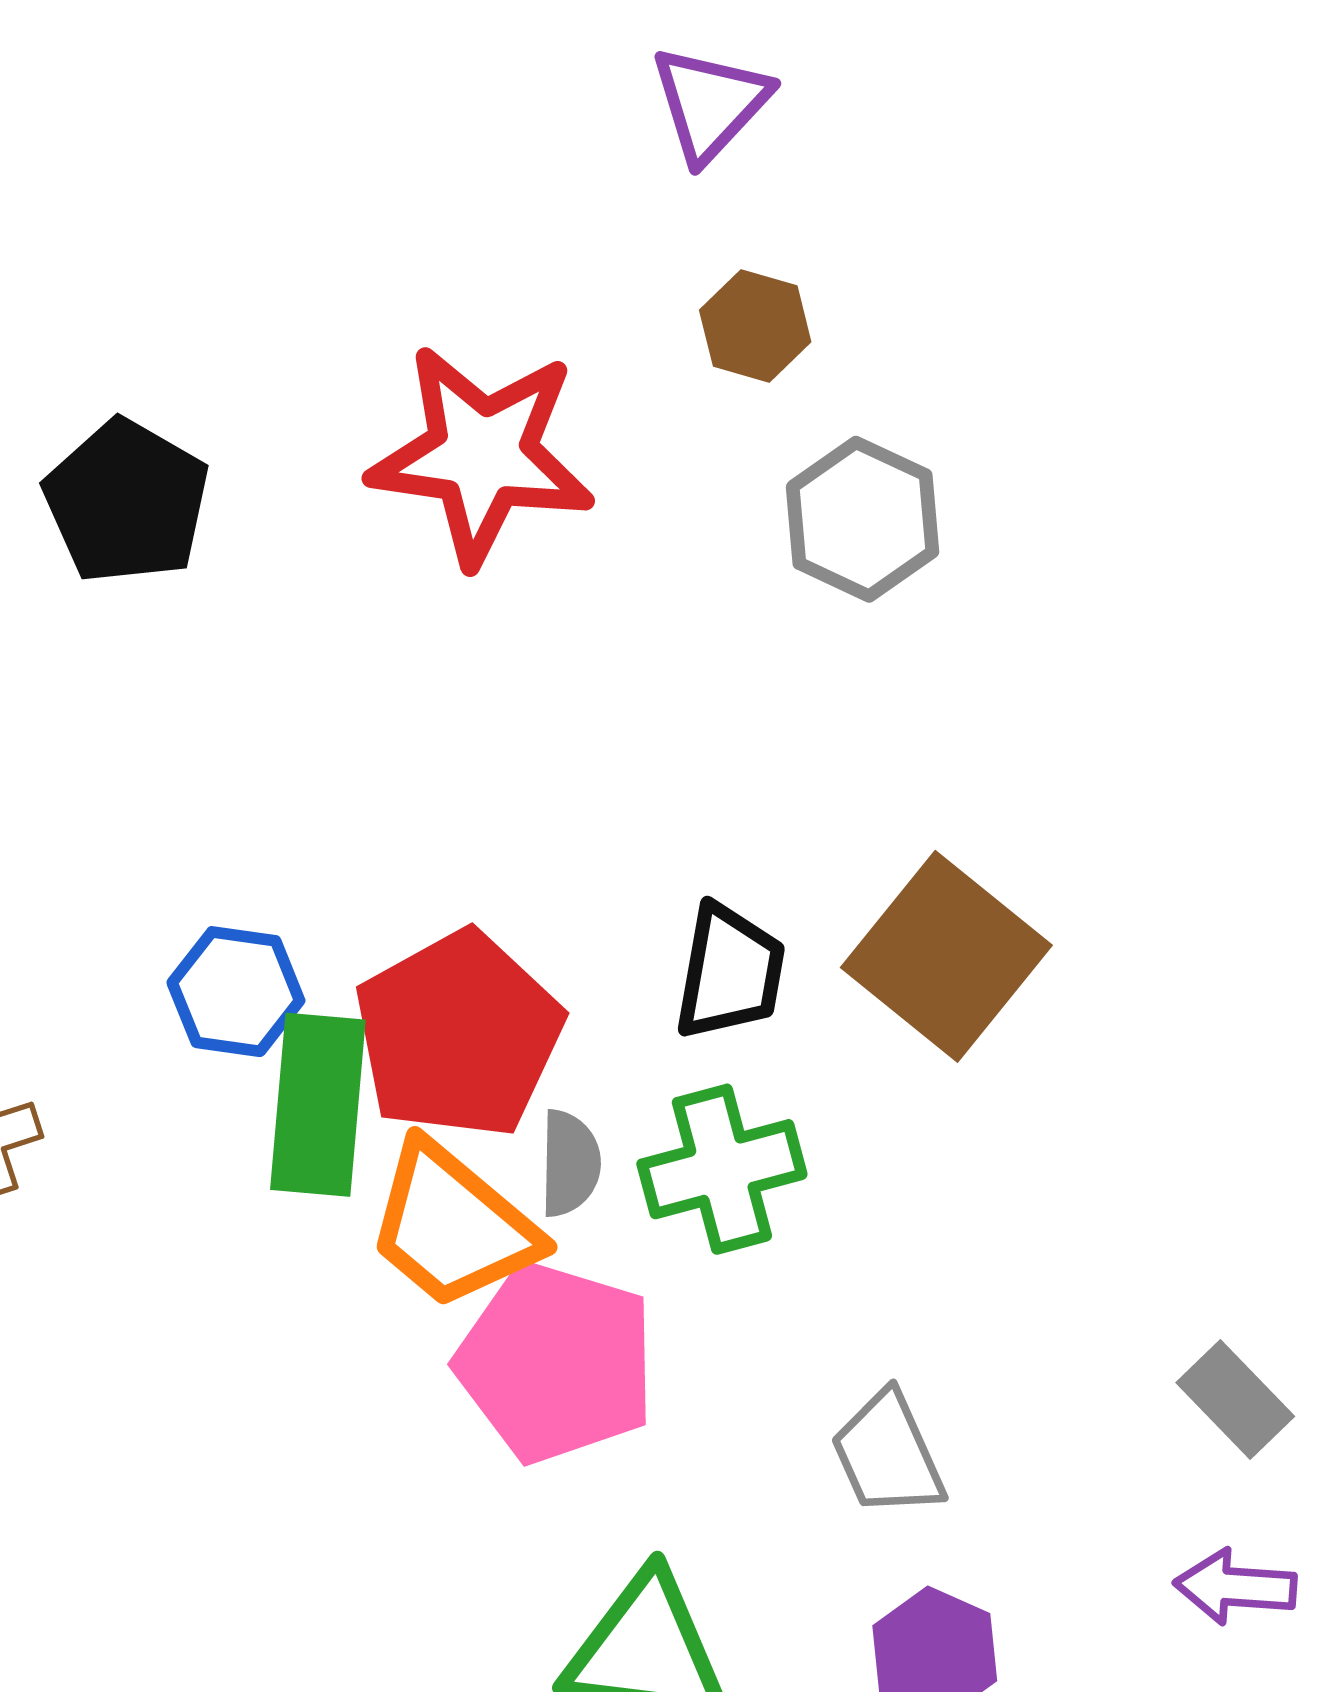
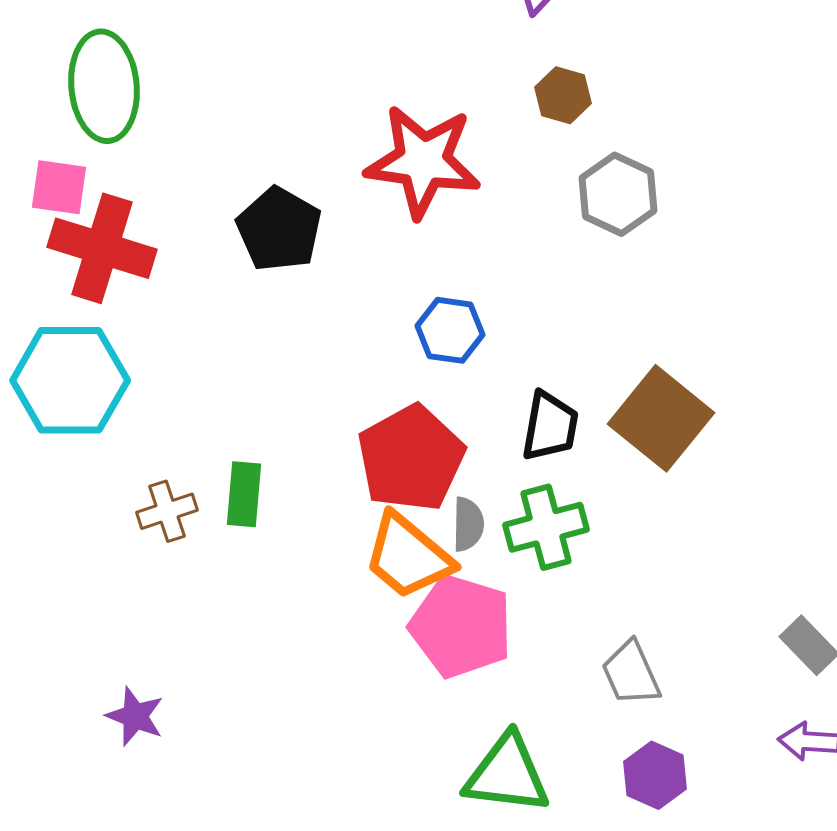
black pentagon: (127, 502) -> (279, 229), moved
blue hexagon: (236, 992) -> (450, 330), moved
green rectangle: (318, 1105) -> (244, 494), moved, size x0.7

